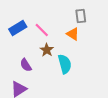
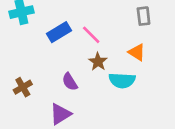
orange triangle: (73, 34) -> (137, 52), moved
cyan semicircle: (65, 64) -> (122, 80), turned 108

